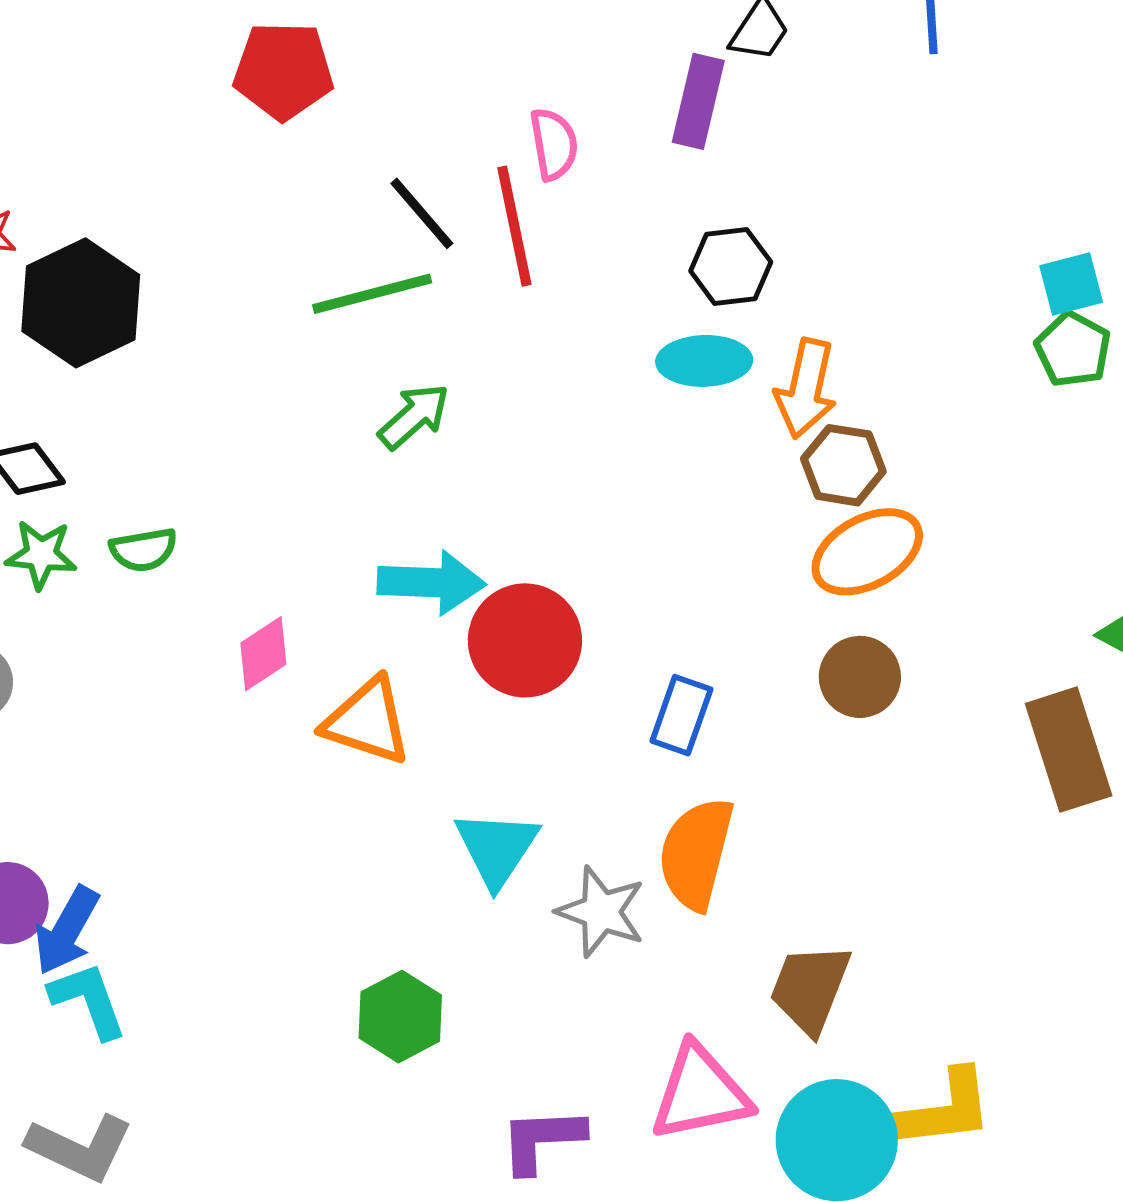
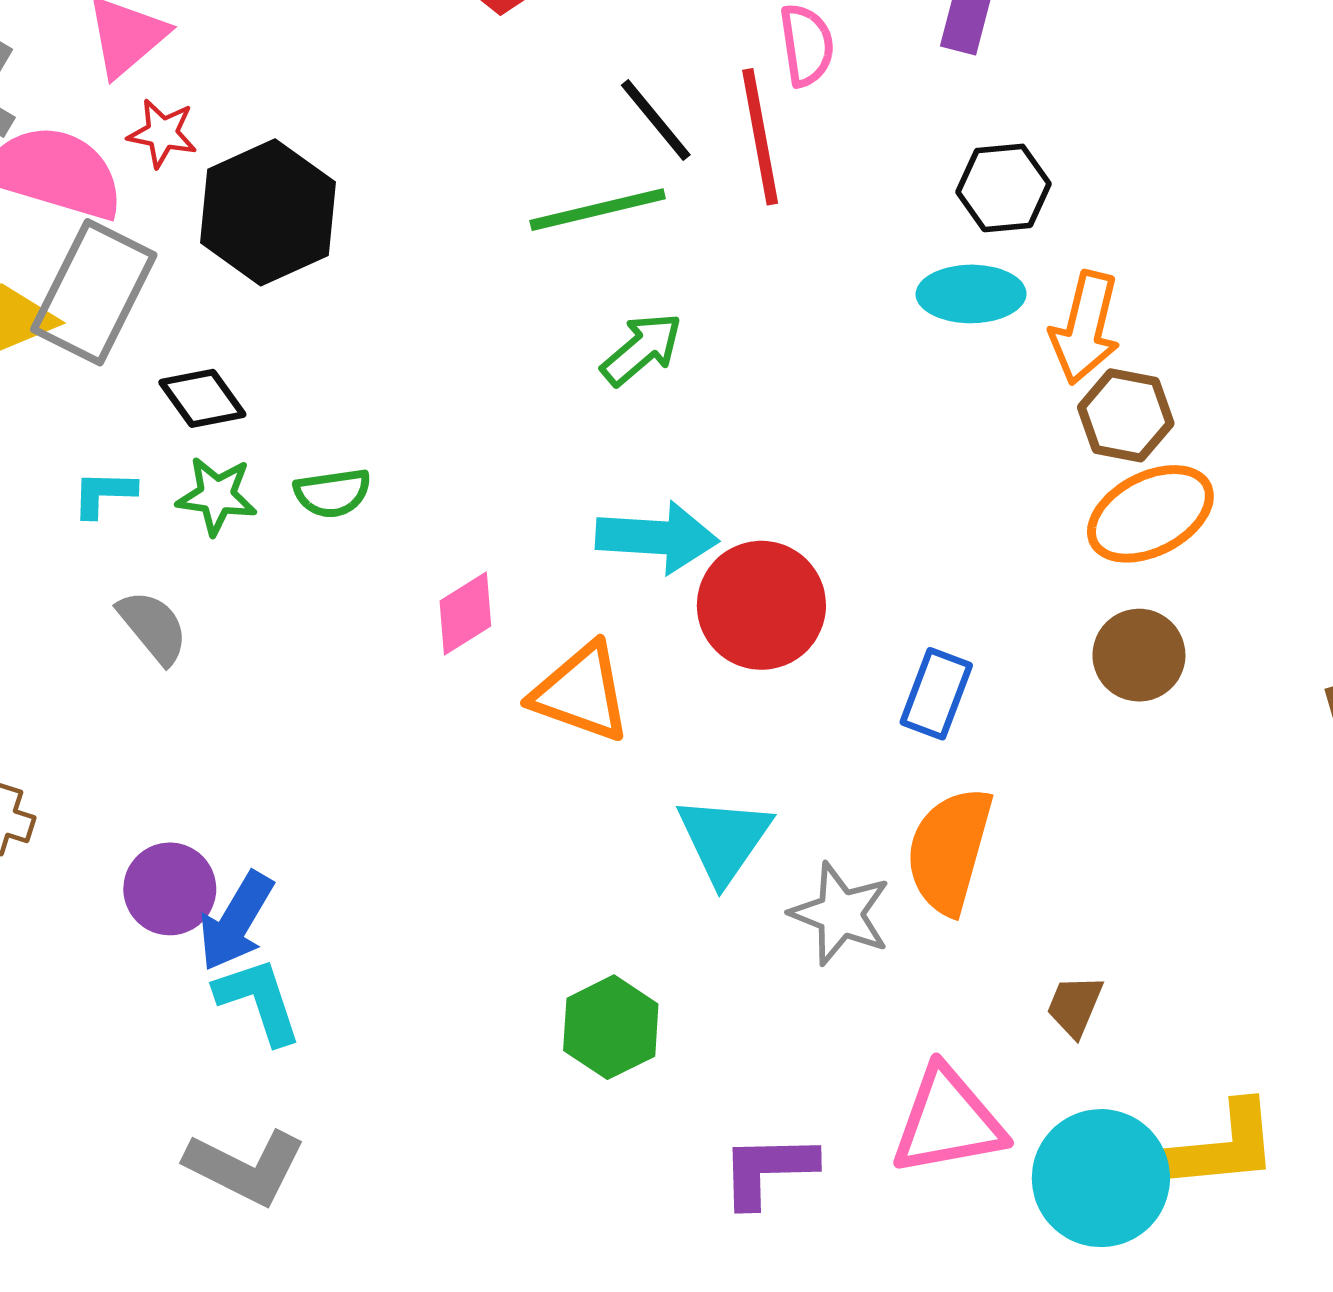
brown trapezoid: (810, 988) -> (1075, 1006), size x0.6

